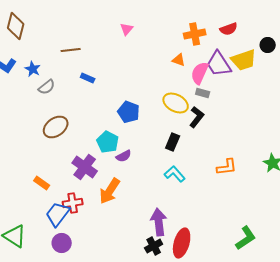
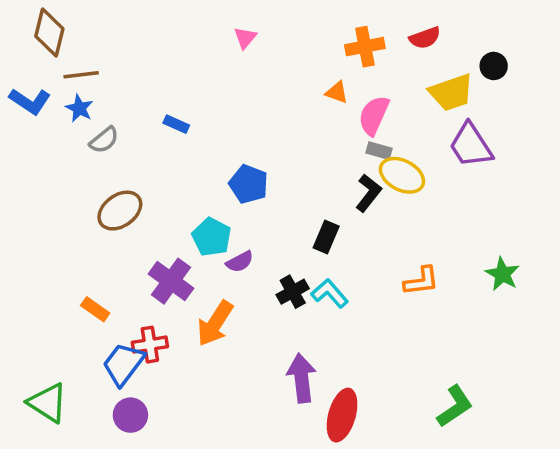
brown line: (71, 50) -> (81, 75), moved
purple trapezoid: (219, 64) -> (471, 145), moved
yellow ellipse: (176, 103) -> (402, 175), moved
black cross: (154, 246) -> (293, 292), moved

